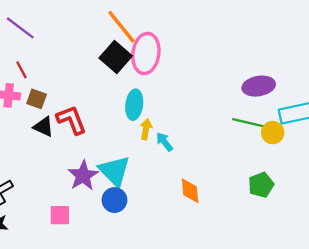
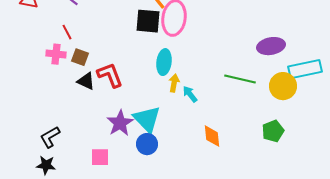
black square: (116, 57) -> (148, 21), turned -36
green line: (251, 123) -> (240, 79), moved
yellow circle: (273, 133) -> (283, 86), size x1.4

